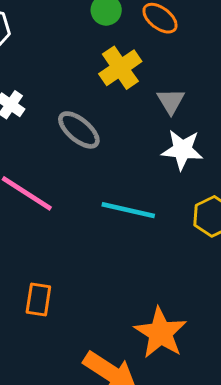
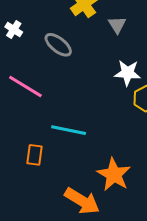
white star: (182, 150) -> (128, 73), moved
cyan line: (128, 210) -> (69, 130), moved

